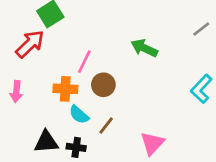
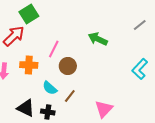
orange cross: (65, 89) -> (29, 65), moved
black triangle: (46, 142) -> (26, 108), turned 30

